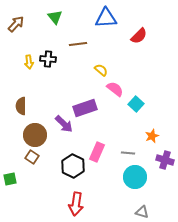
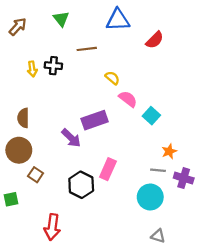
brown circle: (35, 135) -> (19, 150), moved
gray line: (128, 153) -> (158, 170), moved
red arrow: (76, 204) -> (52, 227), moved

